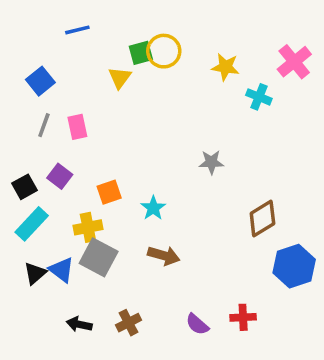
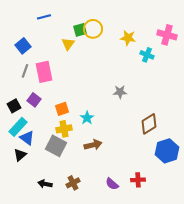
pink cross: (294, 62) -> (167, 35), turned -36
pink rectangle: (77, 127) -> (44, 72), size x1.5
yellow cross: (88, 227) -> (64, 129), moved
brown arrow: (164, 256) -> (93, 145), turned -30
blue triangle: (62, 270) -> (27, 138), moved

